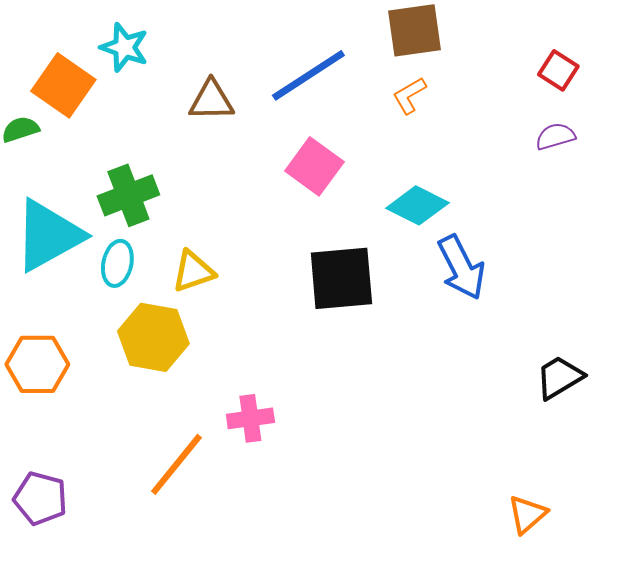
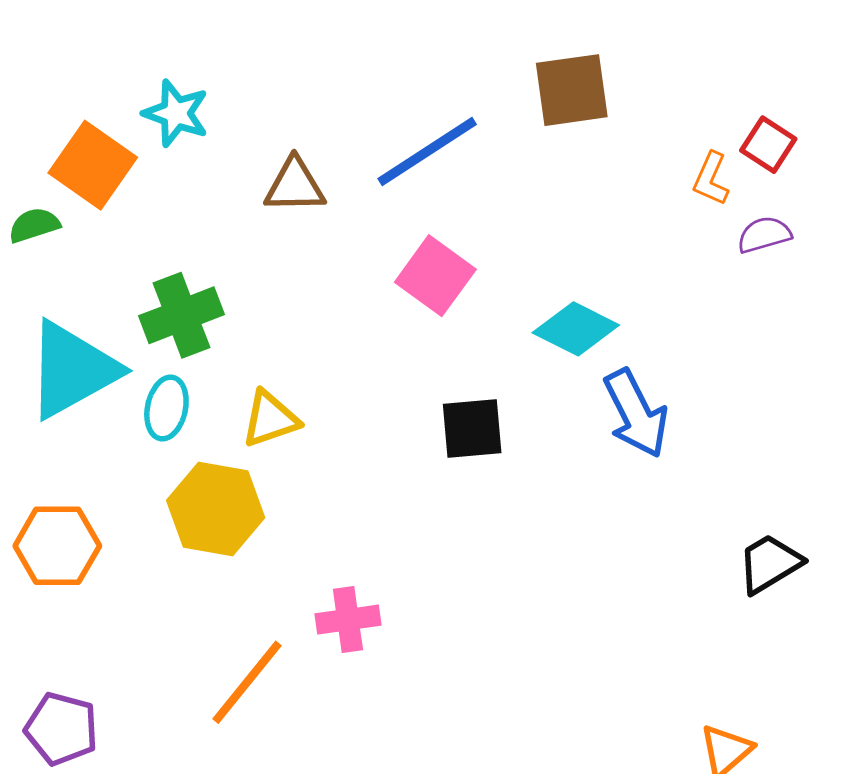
orange L-shape: (409, 95) -> (711, 179), moved, turned -36
black square: (341, 278) -> (472, 428), size x0.7

